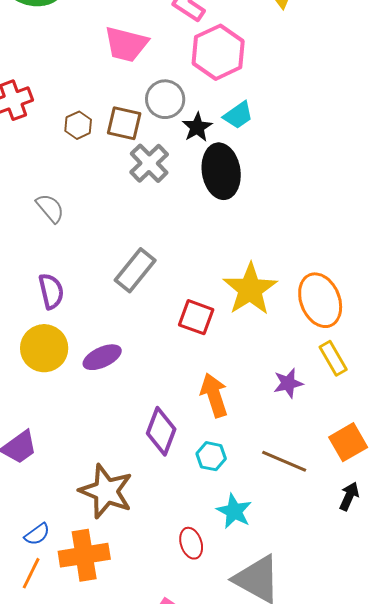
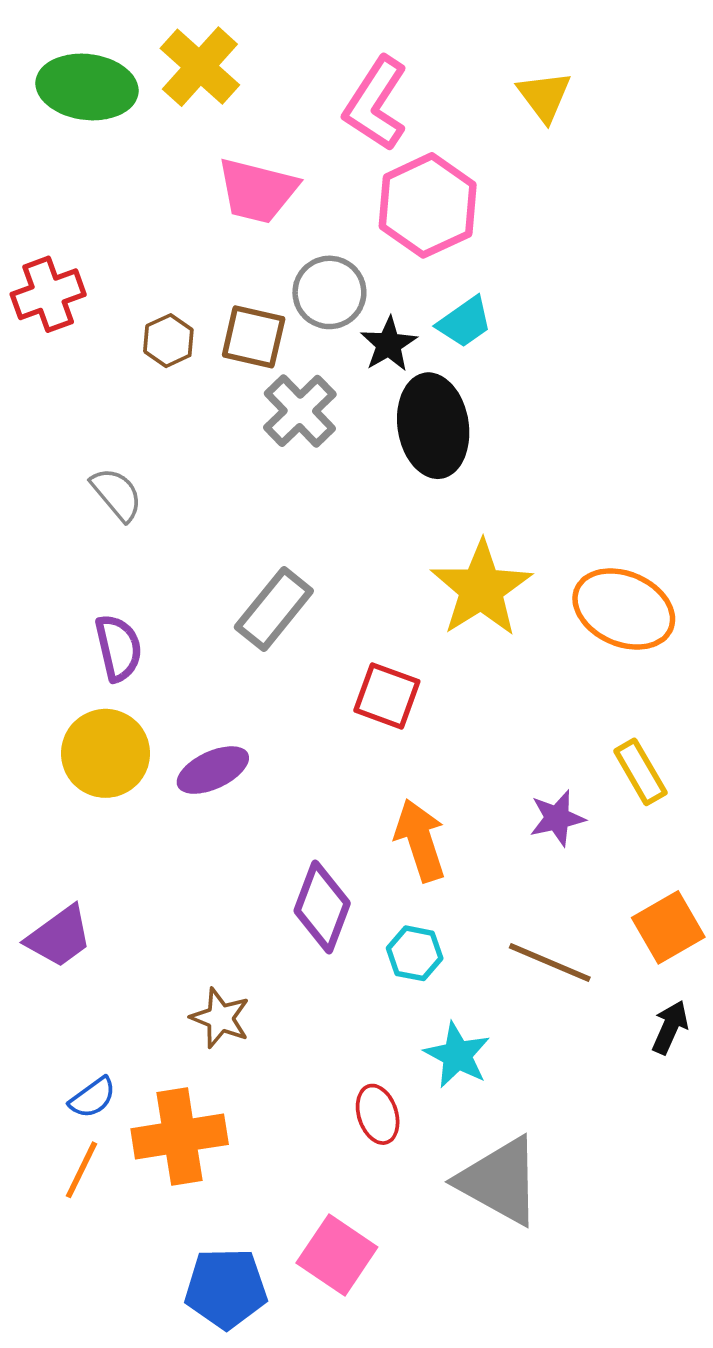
yellow star: (250, 289) -> (481, 589), moved
orange ellipse: (320, 300) -> (624, 609), moved, turned -44
brown star: (106, 491) -> (220, 1018), size x0.6

